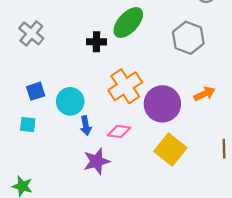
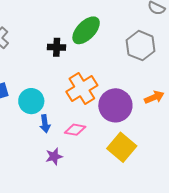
purple star: (97, 161) -> (54, 156), size x0.7

